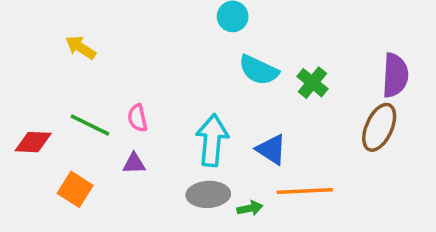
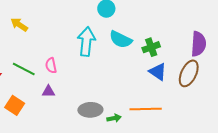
green cross: (312, 83) -> (151, 47), turned 30
cyan arrow: (212, 140) -> (86, 41), moved
blue triangle: (271, 149) -> (158, 72), moved

